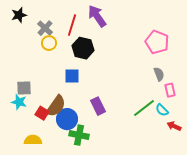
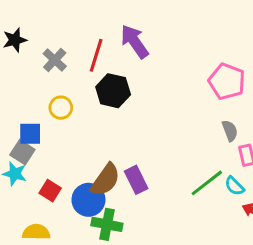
yellow circle: (49, 43) -> (61, 108), moved
blue square: (72, 76) -> (30, 134), moved
gray square: (24, 88) -> (22, 152), turned 35
brown semicircle: (56, 106) -> (105, 180), moved

